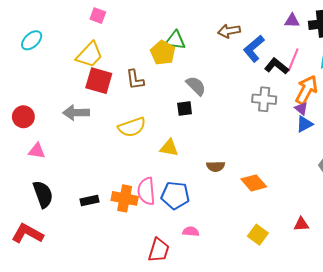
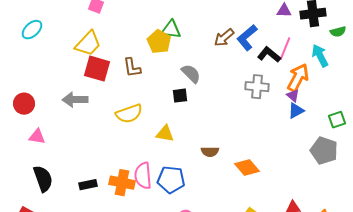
brown arrow: (229, 31) -> (224, 38), moved, turned -30

